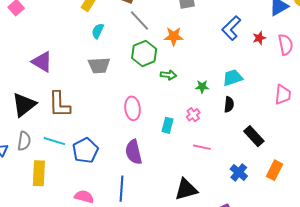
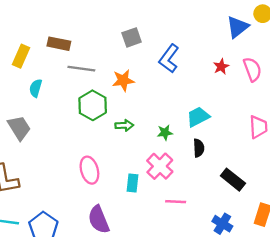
gray line: (140, 21) -> (81, 69), turned -30
blue L-shape: (231, 28) -> (169, 59), moved
gray trapezoid: (99, 65) -> (19, 128), moved, turned -110
pink cross: (193, 115) -> (160, 166), size x1.6

